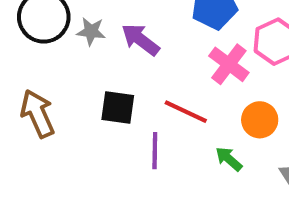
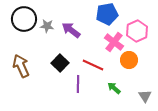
black square: (118, 107) -> (60, 63), turned 36
orange circle: (260, 120) -> (129, 60), moved

